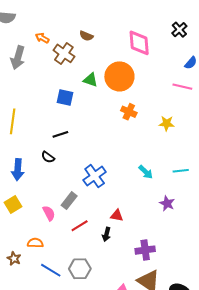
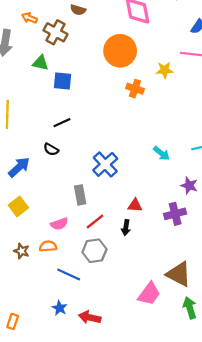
green triangle: (90, 80) -> (40, 63), moved
yellow star: (167, 123) -> (165, 70), moved
blue arrow: (18, 170) -> (19, 167), turned -130
gray rectangle: (69, 201) -> (80, 195), turned -42
pink semicircle: (49, 213) -> (59, 224), moved, turned 105
purple cross: (145, 250) -> (175, 214), moved
brown star: (14, 258) -> (22, 251), moved
gray hexagon: (80, 269) -> (94, 251), moved

